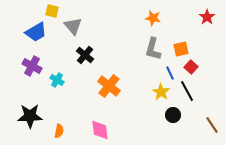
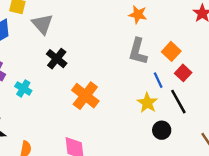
orange square: (181, 49) -> (171, 51), turned -35

